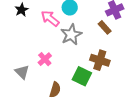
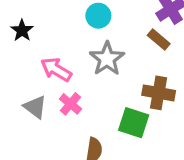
pink arrow: (50, 18) -> (56, 70), moved
gray triangle: (22, 72) -> (35, 107), moved

